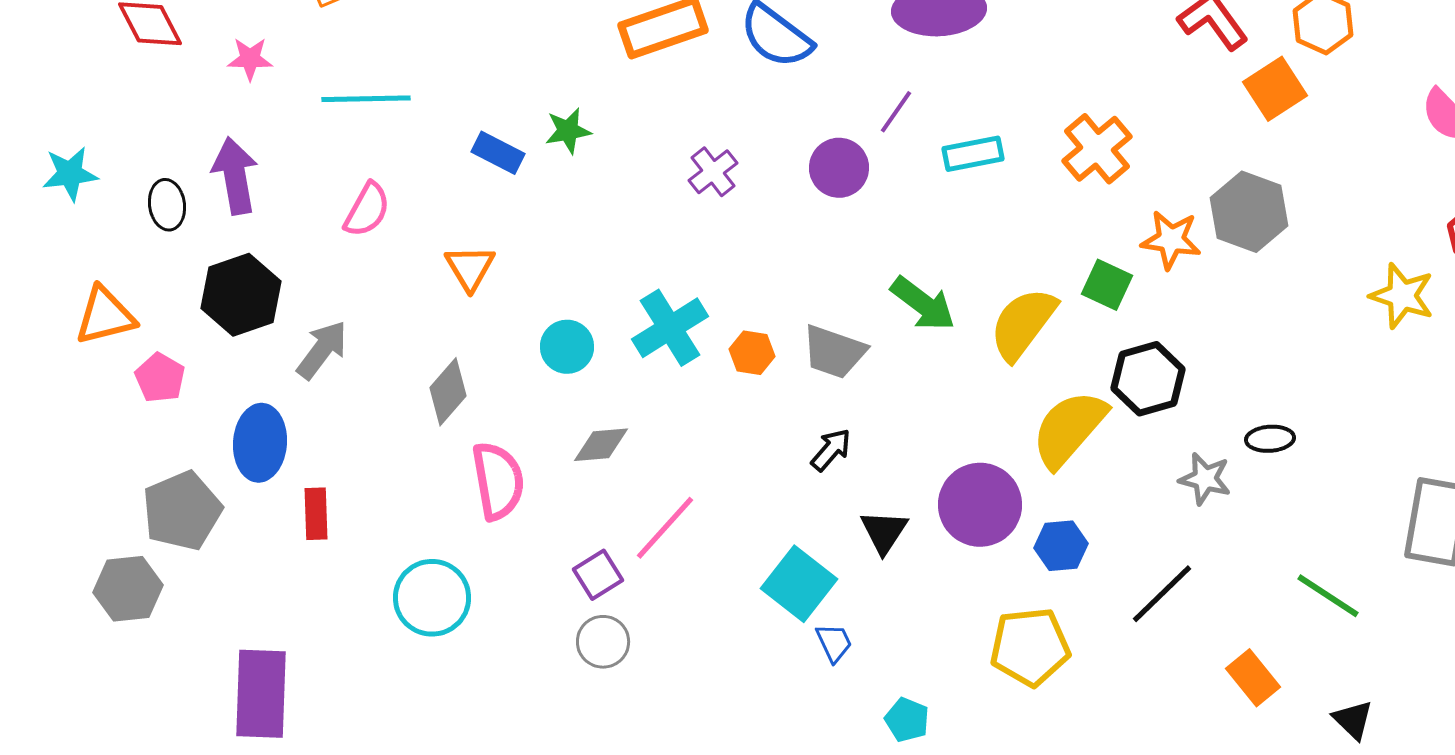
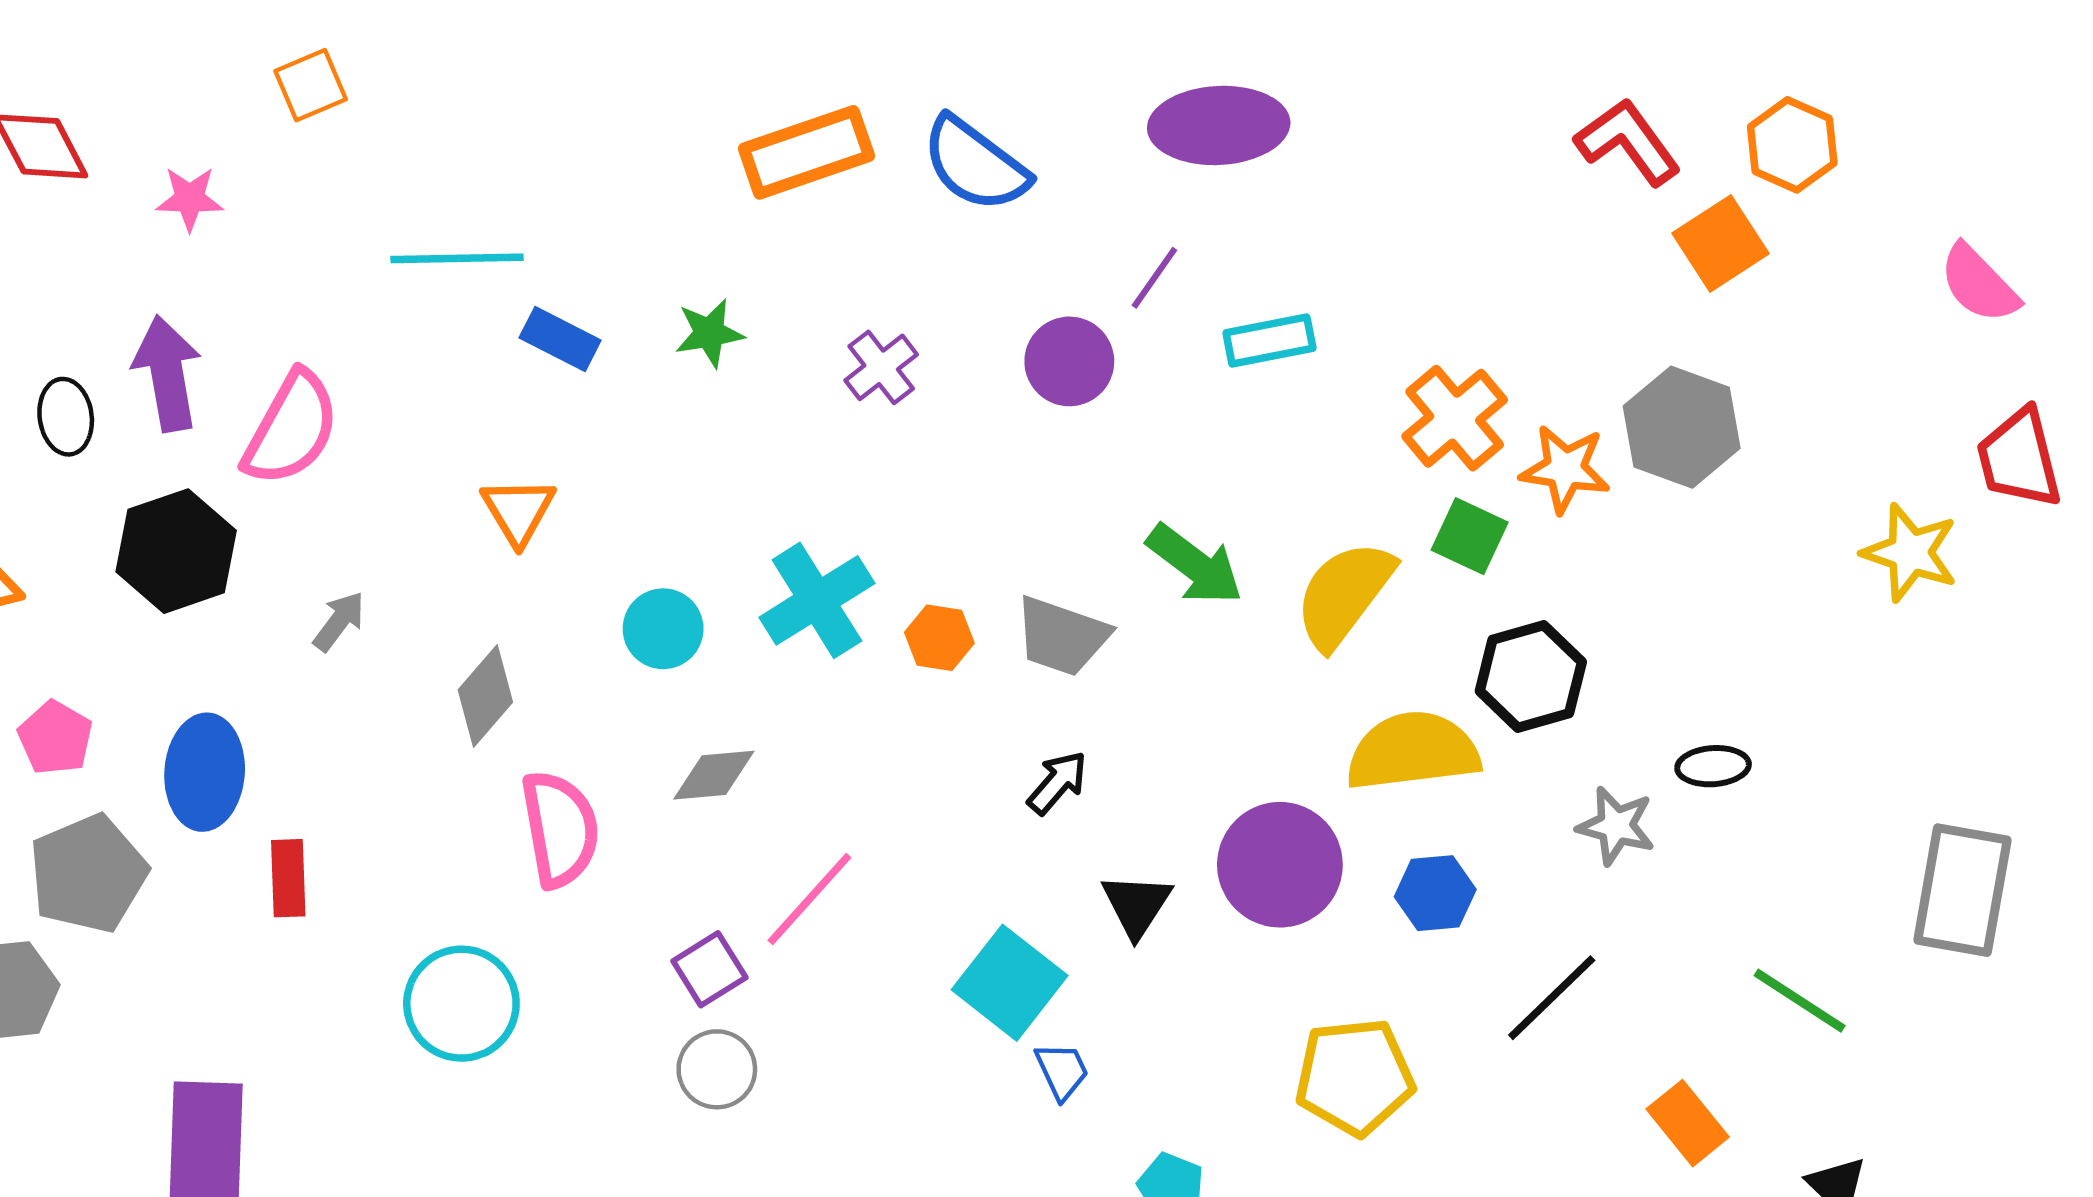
cyan line: (366, 99) -> (457, 258), moved
green star: (568, 131) -> (709, 333), moved
orange cross: (1097, 149) -> (1455, 418), moved
pink semicircle: (367, 210) -> (291, 429), moved, size x1.4
gray arrow: (322, 350) -> (339, 621), moved, size x0.7
pink pentagon: (160, 378) -> (55, 738), moved
yellow semicircle: (1069, 429) -> (1413, 751), turned 42
blue hexagon: (1061, 546) -> (1435, 893), moved

